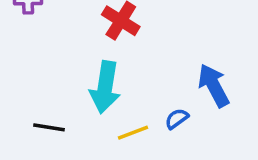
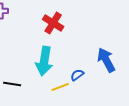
blue semicircle: (177, 119) -> (77, 75), moved

